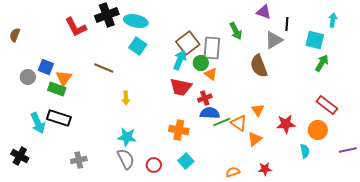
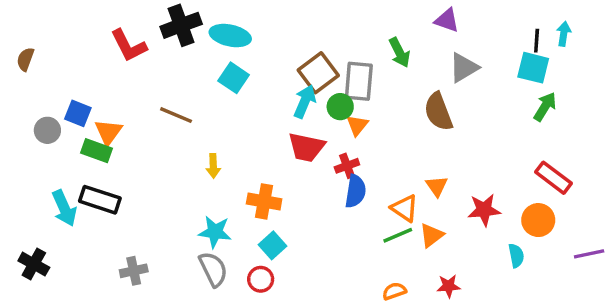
black line: (287, 24) -> (537, 41), moved
orange triangle: (211, 74) -> (357, 125), turned 32
blue semicircle: (210, 113) -> (355, 191), turned 96
green line: (222, 122) -> (398, 235), moved
orange cross: (179, 130) -> (264, 201), moved
cyan square: (186, 161) -> (273, 245), moved

